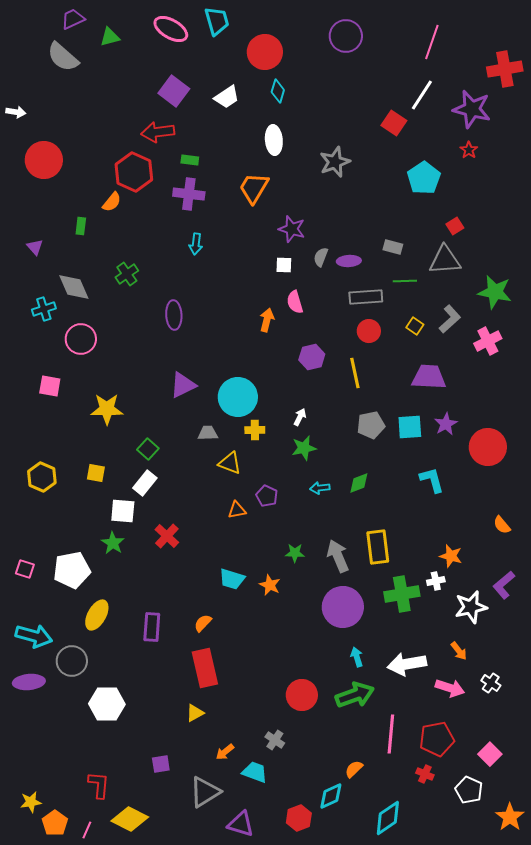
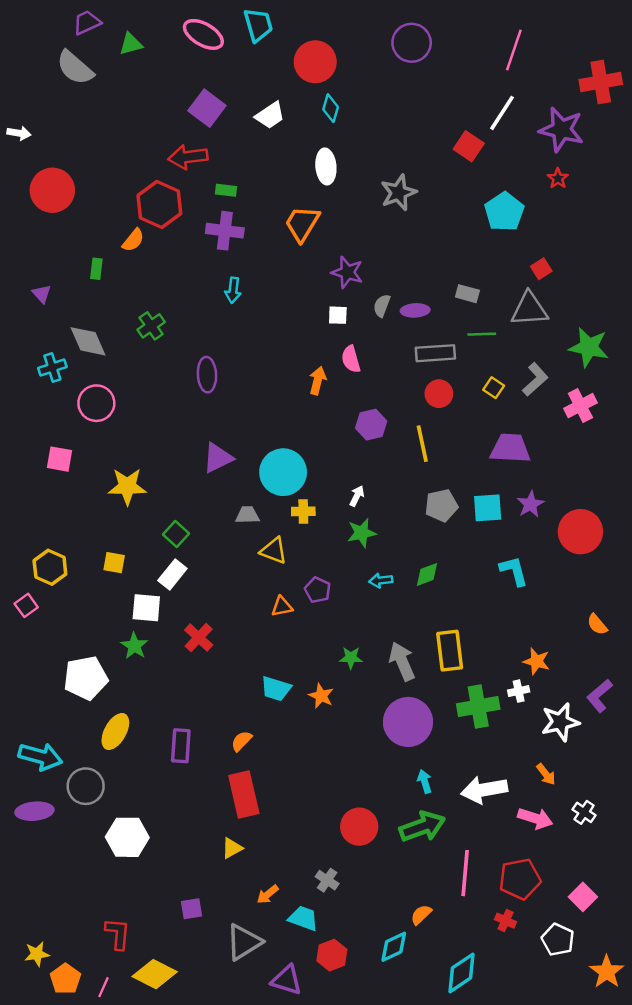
pink square: (25, 569) -> (26, 605), moved, turned 36
red hexagon: (299, 818) -> (332, 955), moved

